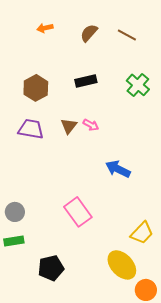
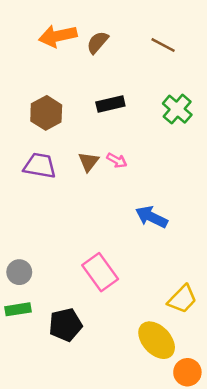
orange arrow: (45, 28) -> (58, 36), size x1.8
brown semicircle: (89, 33) -> (98, 42), moved
black pentagon: (51, 268) -> (65, 325), moved

